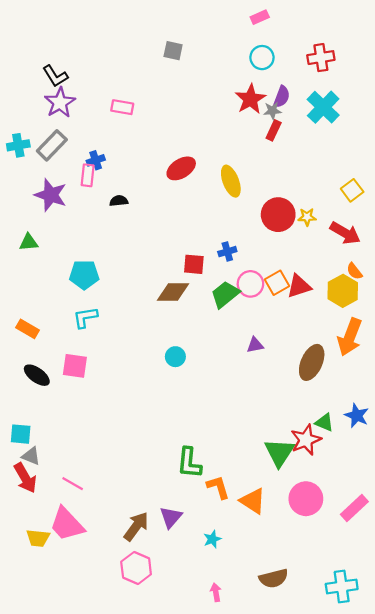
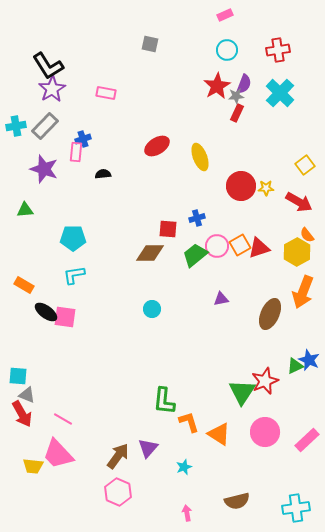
black L-shape: (55, 76) -> (48, 66), size x1.4
black ellipse: (37, 375) -> (46, 312), moved
green triangle: (324, 422) -> (295, 366), moved, turned -48

